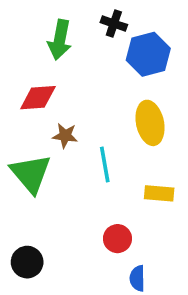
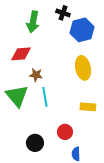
cyan line: (105, 164) -> (45, 97), moved
black circle: (27, 262) -> (35, 143), moved

